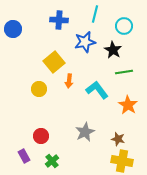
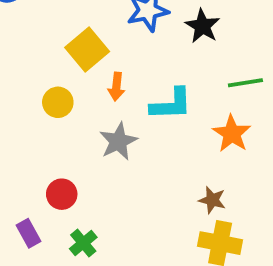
green line: (124, 72) -> (245, 83), moved
cyan L-shape: (97, 90) -> (171, 104), turned 125
gray star: (85, 132) -> (118, 141), moved

